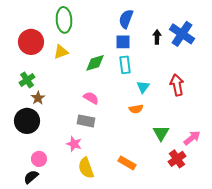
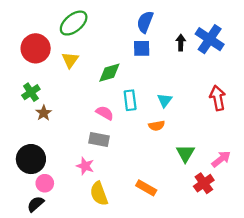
green ellipse: (64, 20) -> (74, 23), turned 55
yellow triangle: (61, 52) -> (70, 60), turned -35
cyan rectangle: (125, 65) -> (130, 100), moved
red arrow: (177, 85) -> (218, 98), moved
black circle: (27, 121) -> (31, 159), moved

